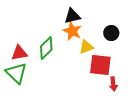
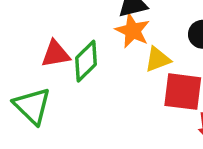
red triangle: (19, 53) -> (56, 54), moved

